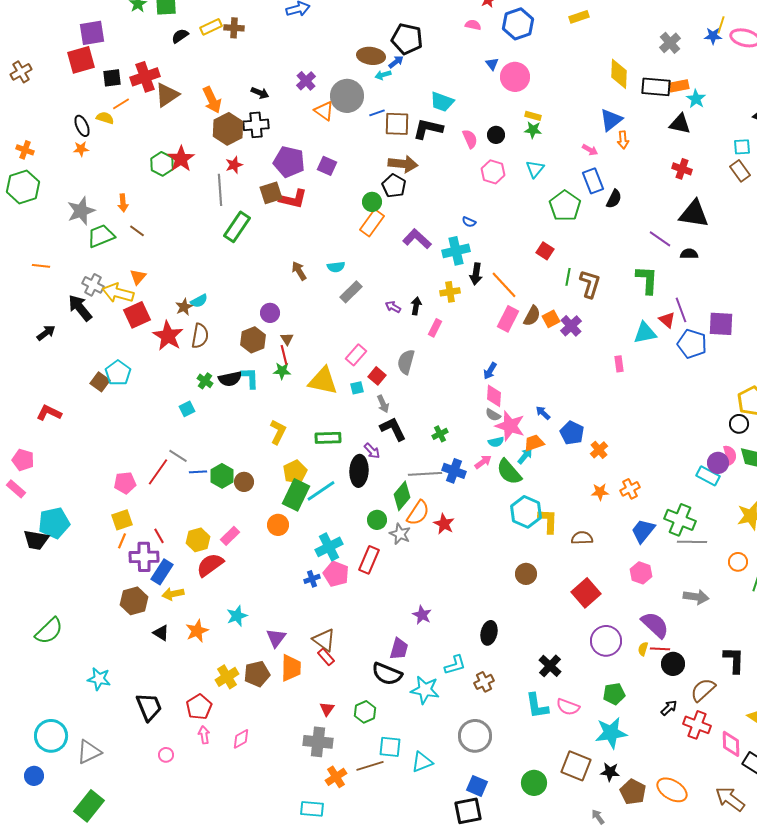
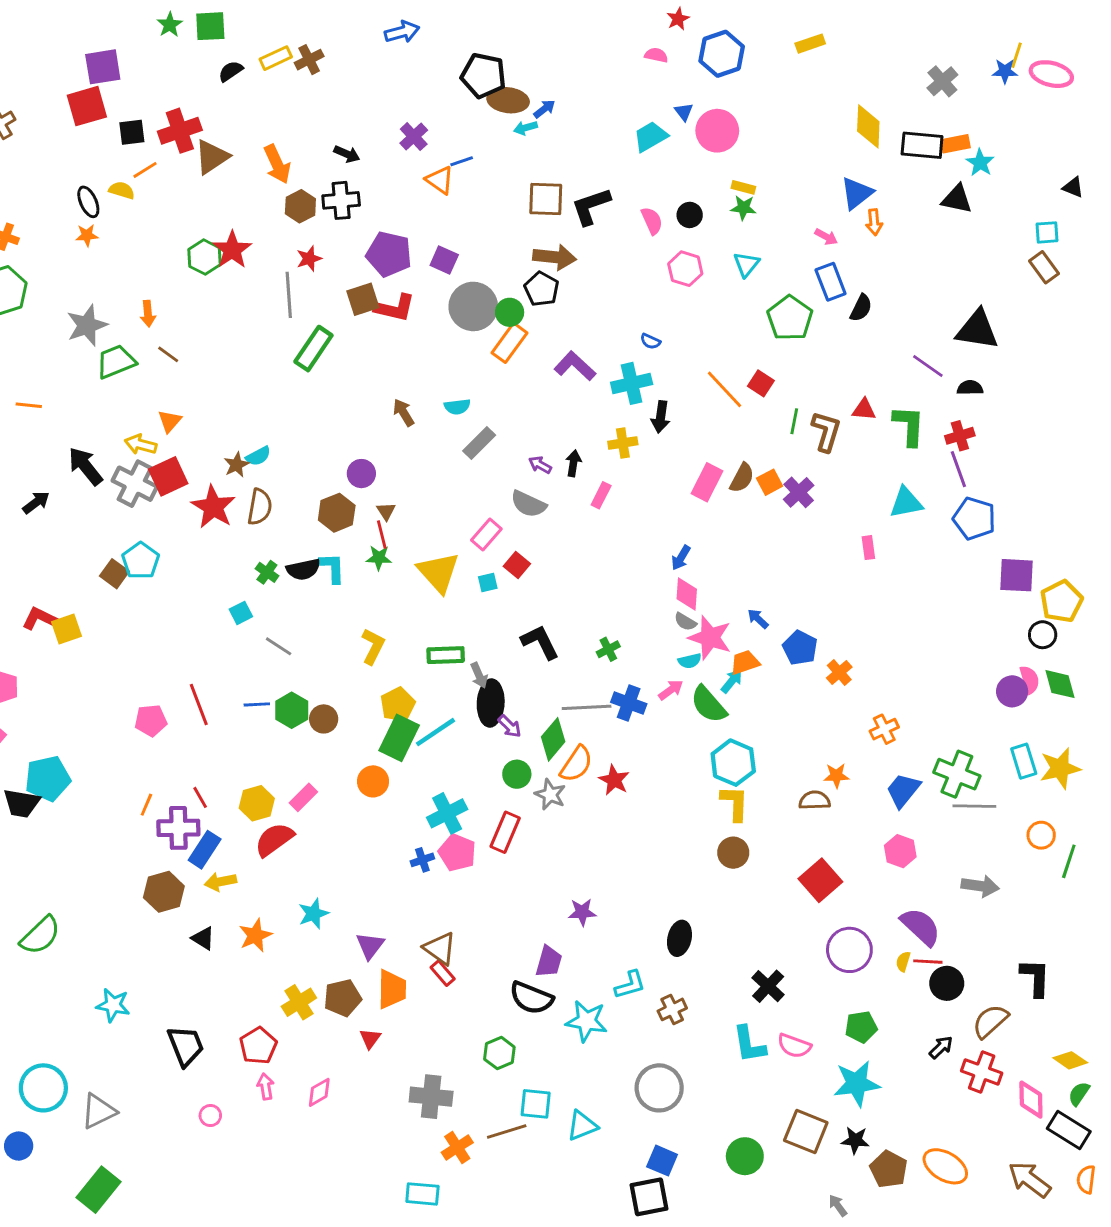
brown cross: (234, 28) -> (309, 60), turned -30
black pentagon: (407, 39) -> (483, 76), moved
gray circle: (347, 96) -> (473, 306), moved
cyan trapezoid: (442, 102) -> (650, 137), moved, turned 130
blue line: (377, 113) -> (462, 161), moved
brown hexagon: (228, 129) -> (300, 206), size x0.7
black L-shape: (428, 129) -> (591, 206), turned -32
red cross: (682, 169) -> (960, 436), moved, turned -36
gray cross: (93, 285) -> (135, 484), moved, size x1.4
orange line: (504, 285) -> (725, 389), moved
yellow arrow: (118, 293) -> (141, 444), size x0.7
red triangle: (667, 320) -> (864, 410), moved, turned -36
purple square: (721, 324) -> (1016, 575), moved
gray semicircle: (406, 362) -> (528, 504), moved, turned -80
yellow triangle: (323, 381) -> (438, 572), turned 36
gray arrow: (383, 404) -> (479, 675), moved
purple arrow: (372, 451) -> (510, 726), moved
gray line: (178, 456) -> (279, 646), moved
red line: (158, 472) -> (199, 704), turned -56
cyan rectangle: (708, 476) -> (1024, 761), moved, turned 45
orange star: (600, 492) -> (836, 776), moved
yellow square: (122, 520) -> (67, 629), moved
yellow L-shape: (548, 521) -> (735, 803), moved
purple star: (422, 615) -> (582, 912), turned -30
red triangle: (327, 709) -> (370, 1039), moved

